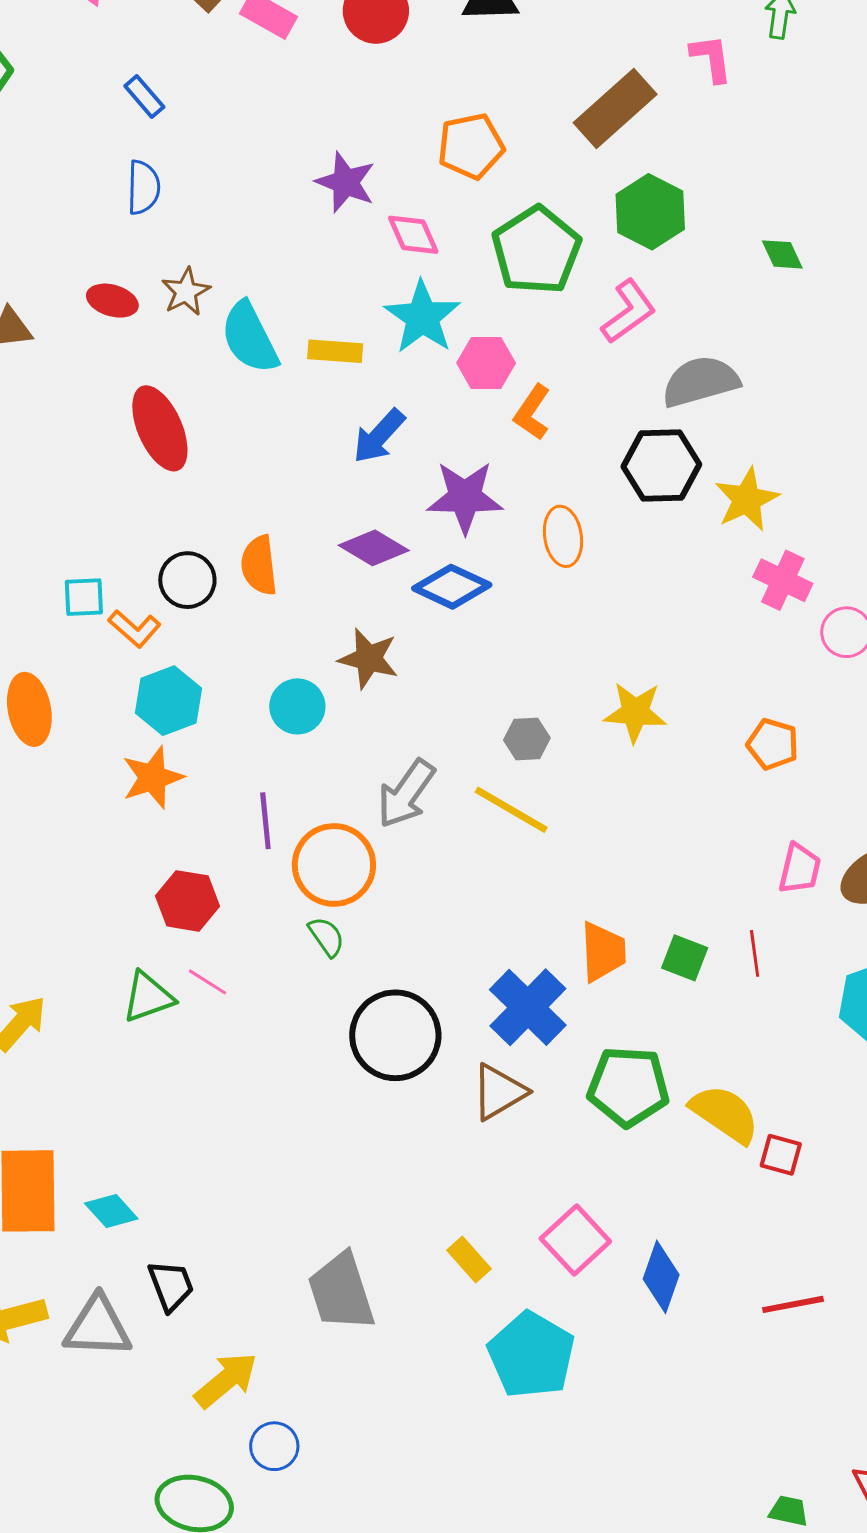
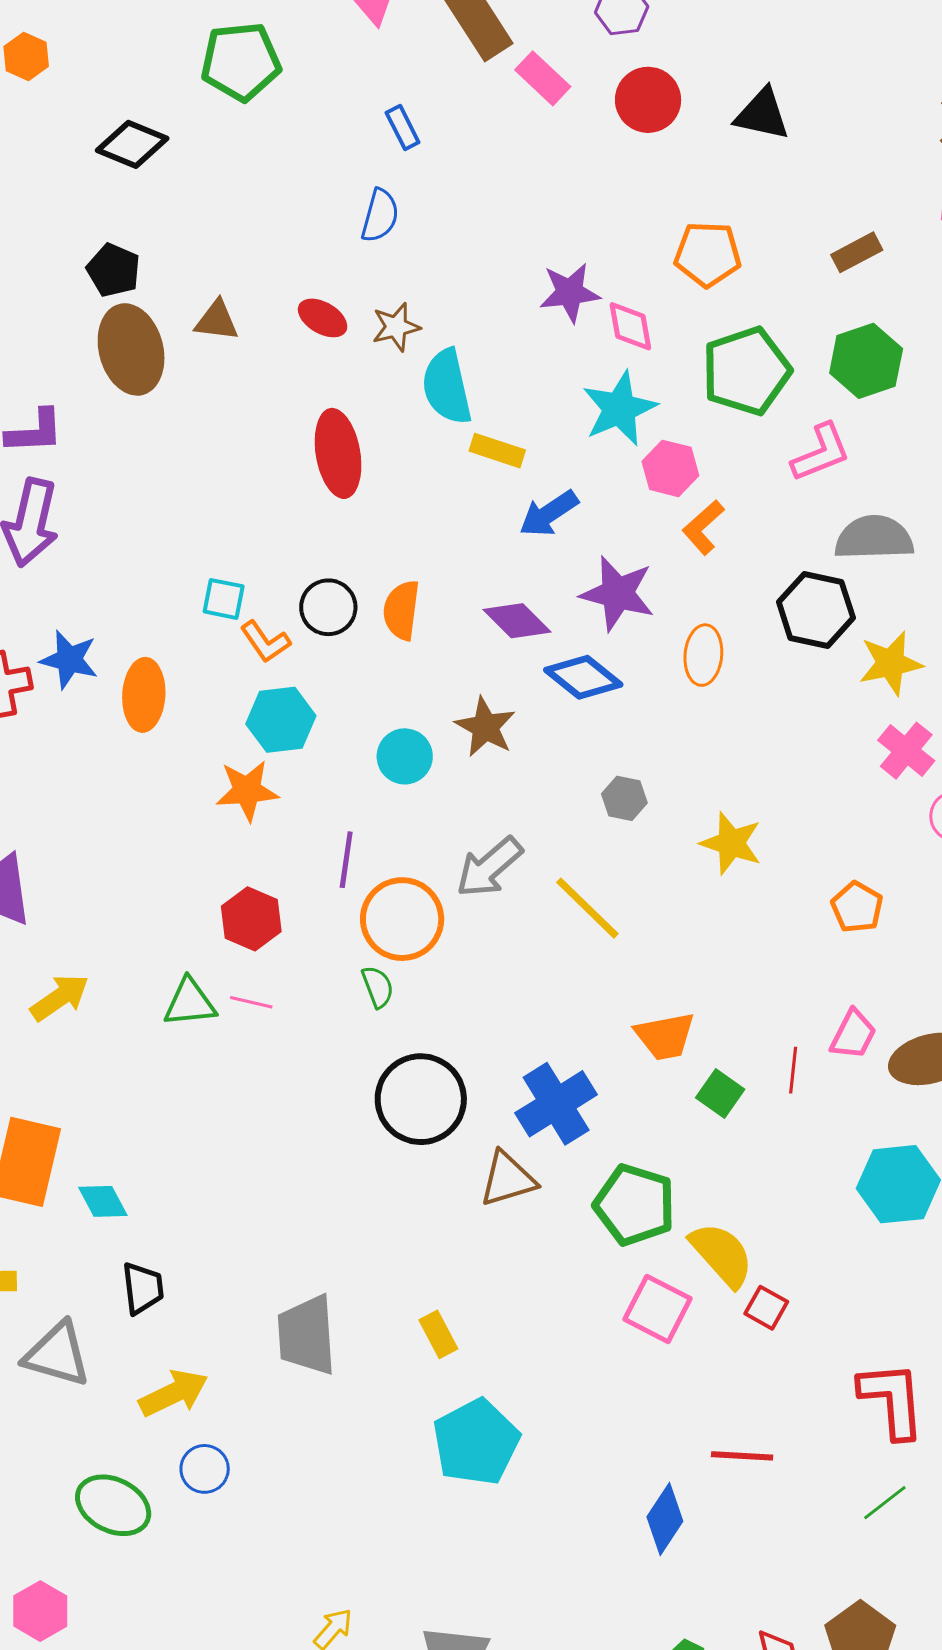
brown rectangle: (615, 108) -> (857, 252), size x0.6
purple star: (346, 182) -> (570, 293), moved, turned 30
yellow rectangle: (335, 351) -> (497, 451), moved
gray hexagon: (527, 739) -> (624, 798), moved
orange trapezoid: (603, 952) -> (665, 1036), moved, turned 68
red line: (755, 953) -> (793, 1070), moved
pink line: (208, 982) -> (251, 1002), turned -33
pink square: (575, 1240) -> (657, 1309), moved, turned -34
blue diamond: (661, 1277) -> (665, 1519), moved
gray triangle: (98, 1327) -> (57, 1354), moved

